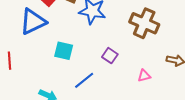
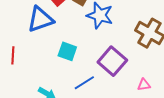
purple square: (110, 56) -> (112, 61), size x1.8

